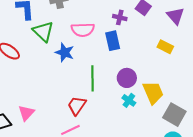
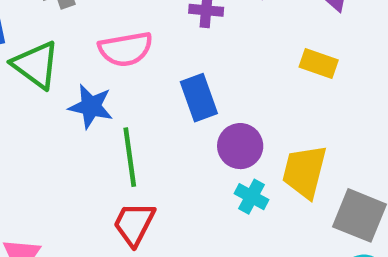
blue rectangle: (113, 41) -> (199, 98), moved
green line: (92, 78) -> (130, 157), moved
yellow trapezoid: (153, 93) -> (304, 172), turned -135

